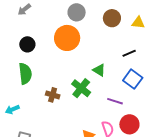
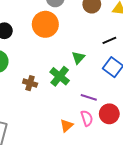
green triangle: (99, 70) -> (78, 58), turned 40
purple line: (115, 101) -> (89, 97), moved

